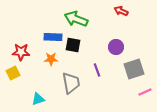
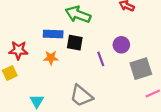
purple line: (97, 70) -> (101, 59), moved
gray trapezoid: (71, 83) -> (81, 96), moved, turned 140
cyan triangle: (38, 99) -> (37, 101), turned -40

